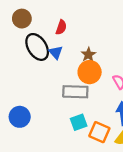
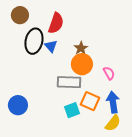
red semicircle: (61, 27) -> (56, 23), size x1.5
black ellipse: (37, 47) -> (34, 41), turned 45
orange square: (99, 132) -> (90, 101), moved

